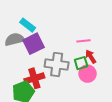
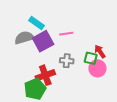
pink line: (84, 41) -> (66, 34), moved
green square: (81, 63) -> (91, 58), turned 32
gray cross: (57, 65) -> (67, 61), size x0.6

